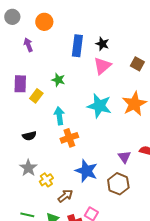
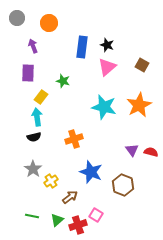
purple rectangle: (20, 84) -> (28, 73), moved
cyan arrow: (59, 116) -> (37, 117), moved
purple triangle: (124, 157) -> (132, 150), moved

